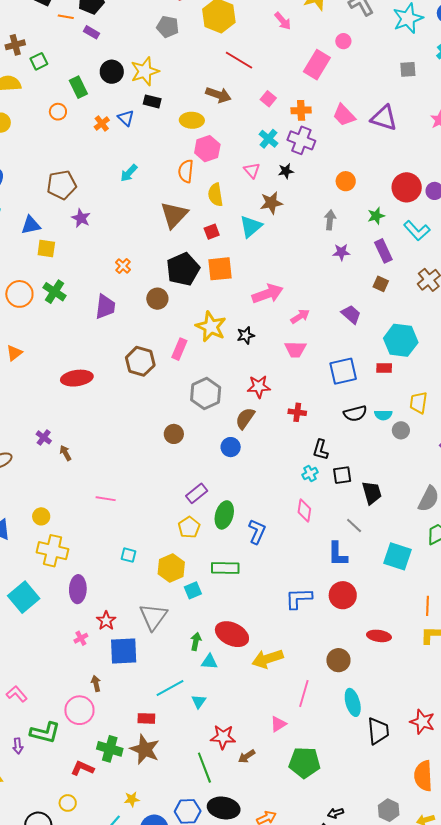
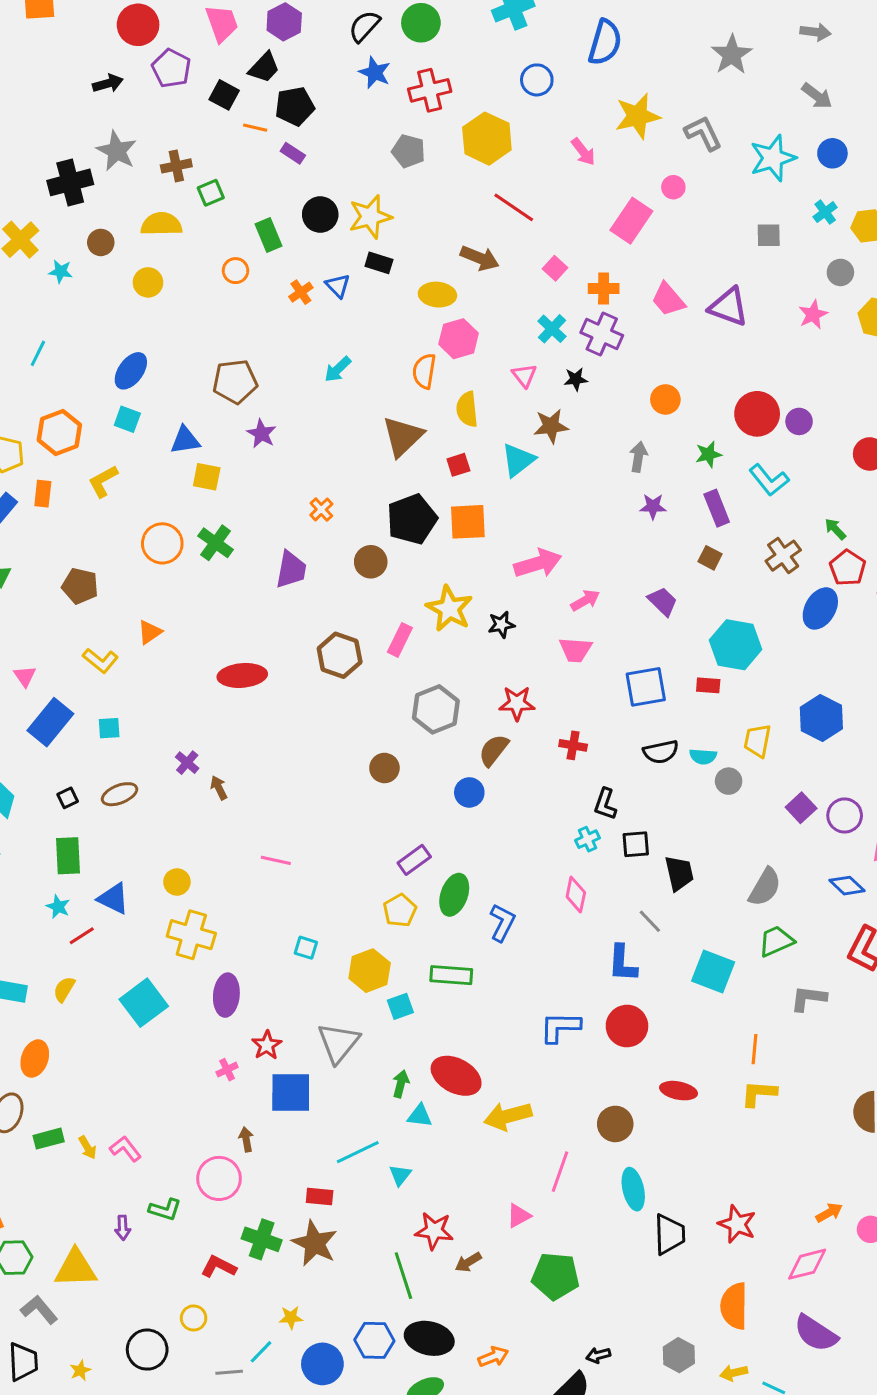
green L-shape: (45, 733) -> (165, 1209), size x0.7

